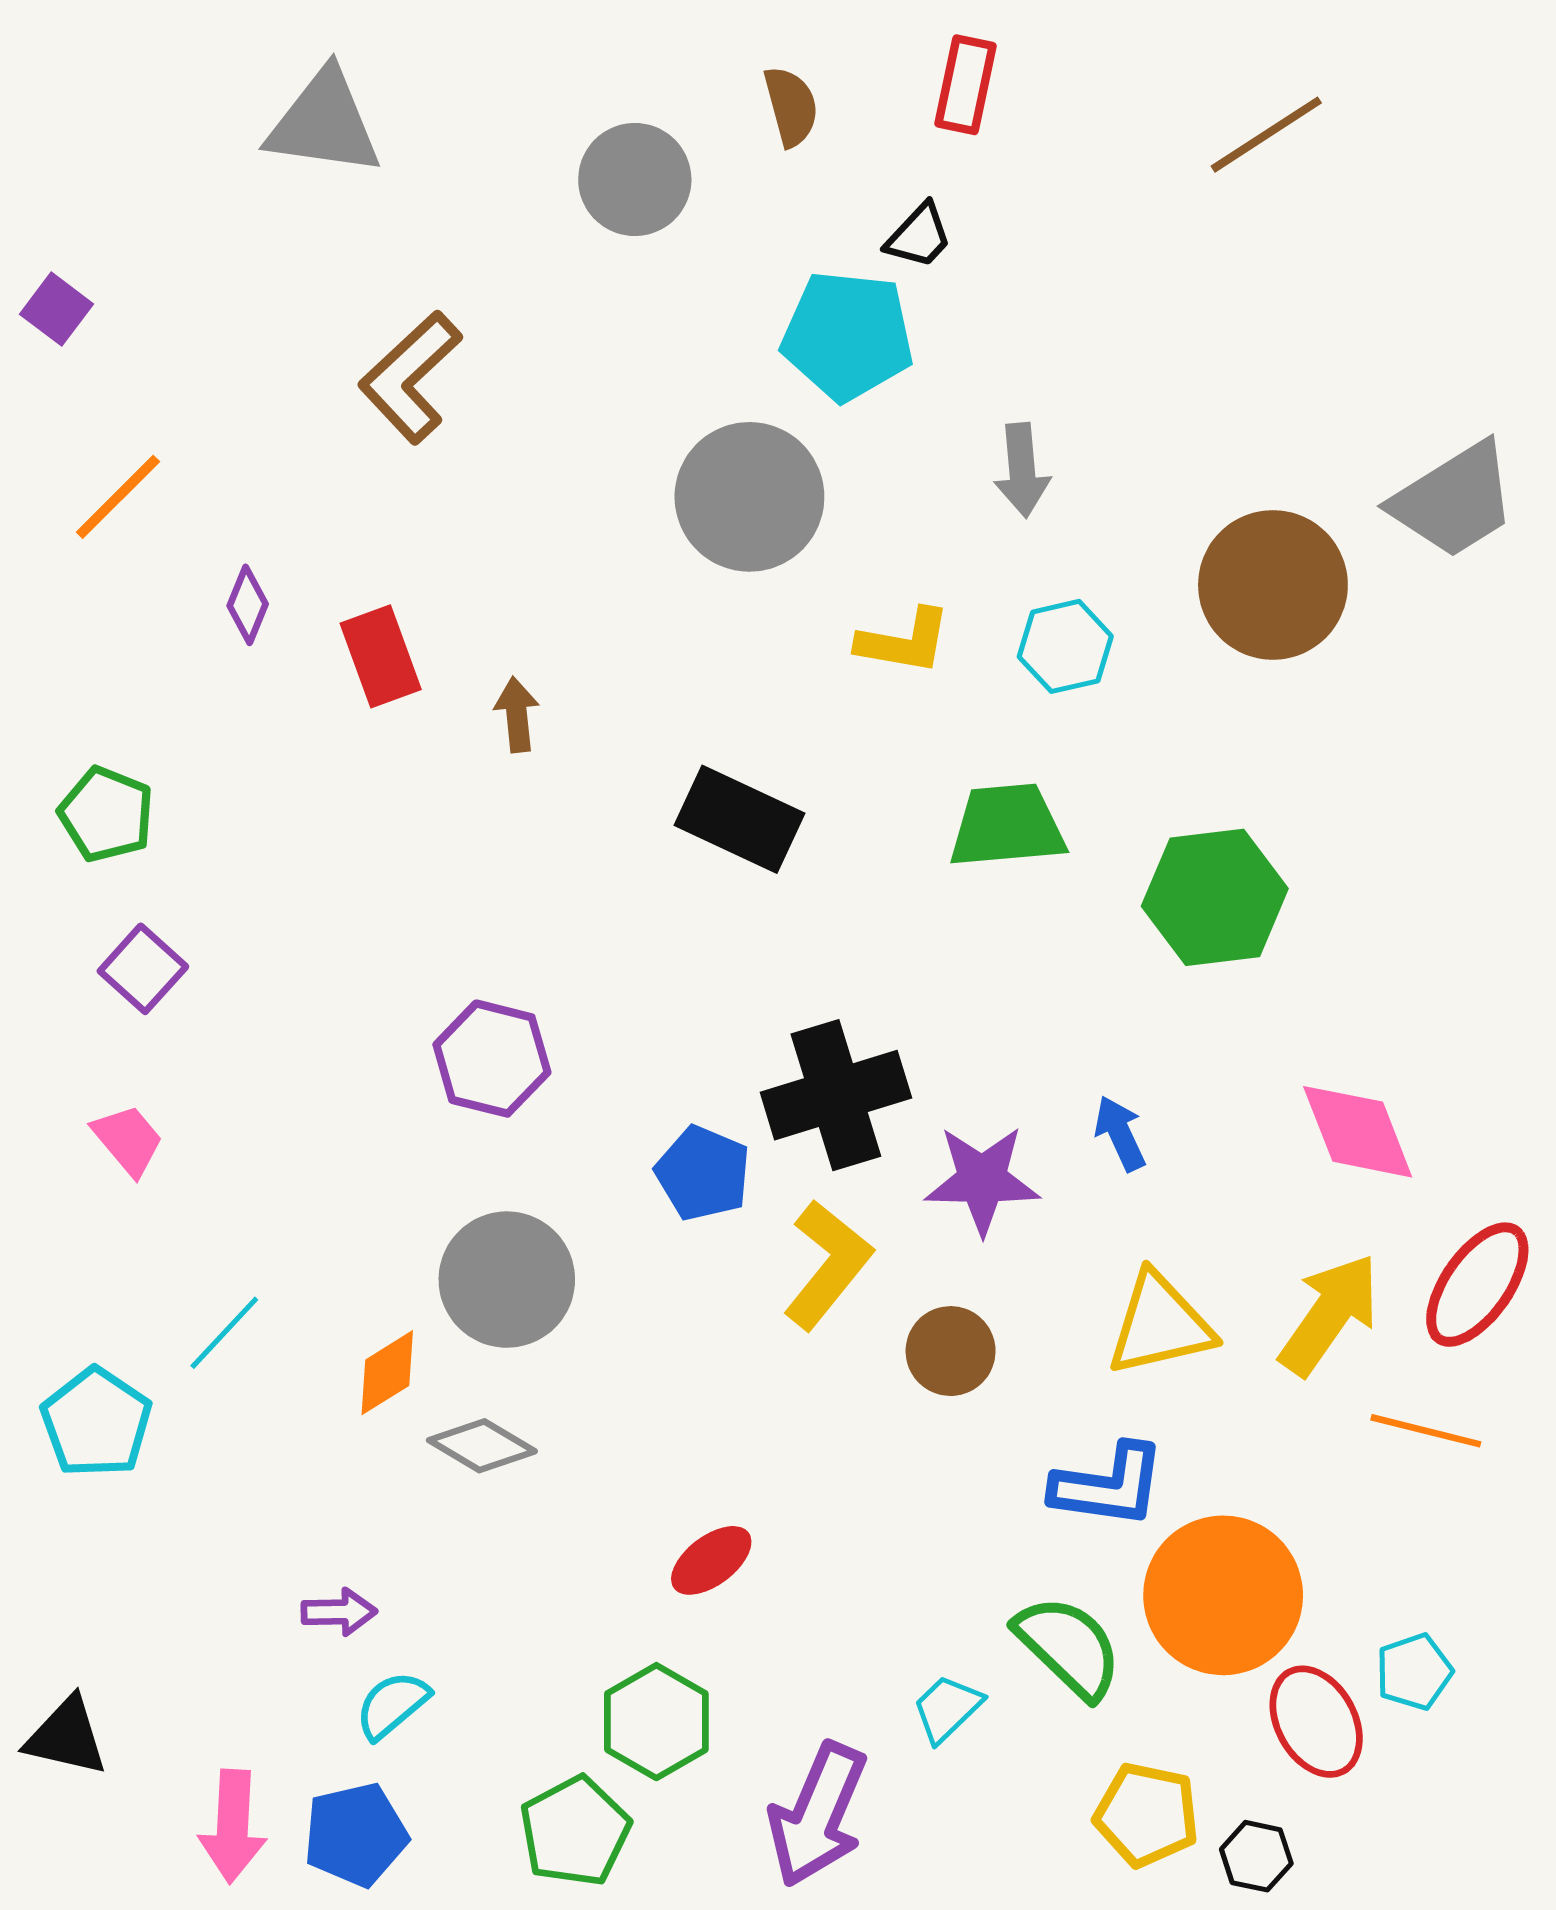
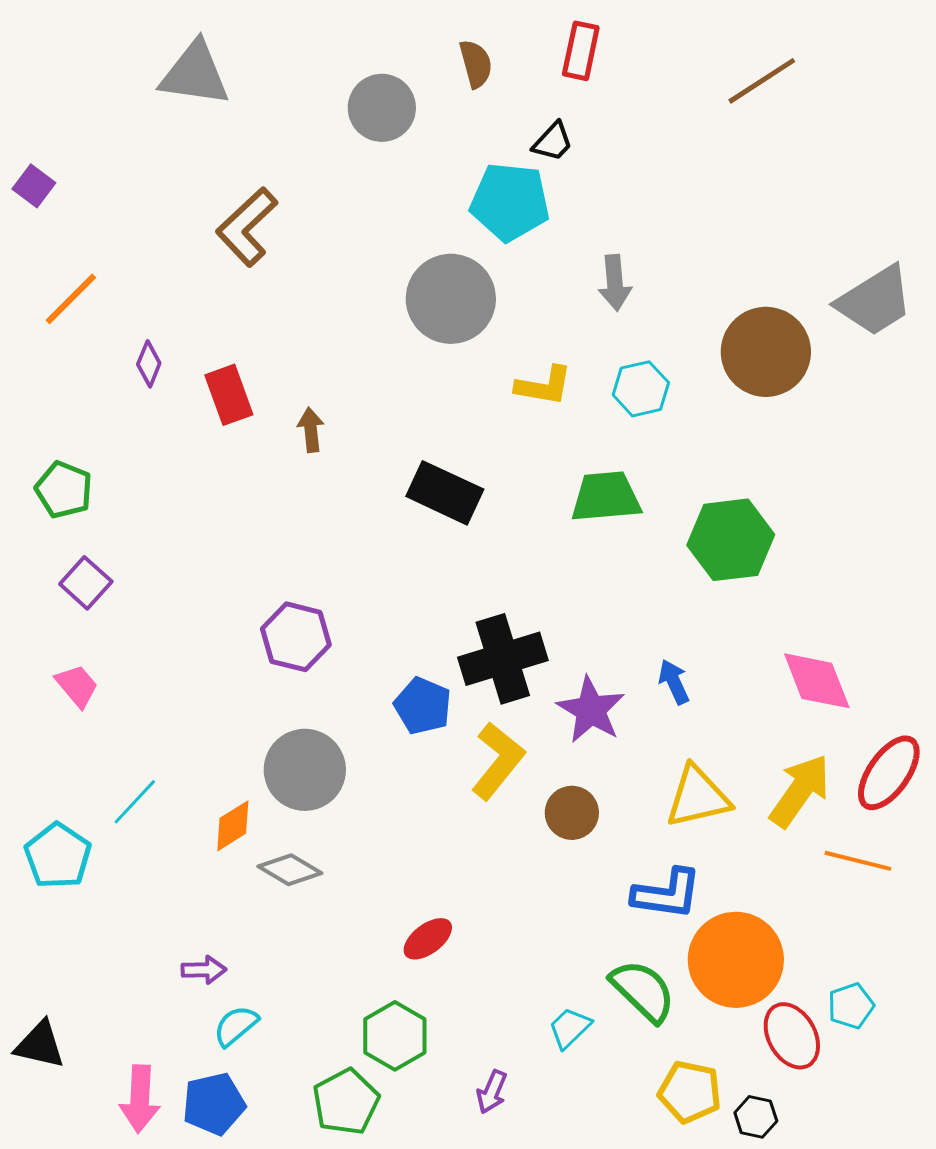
purple star: (982, 1180) -> (591, 710), turned 30
purple arrow: (818, 1815) -> (492, 1092), size x0.5

